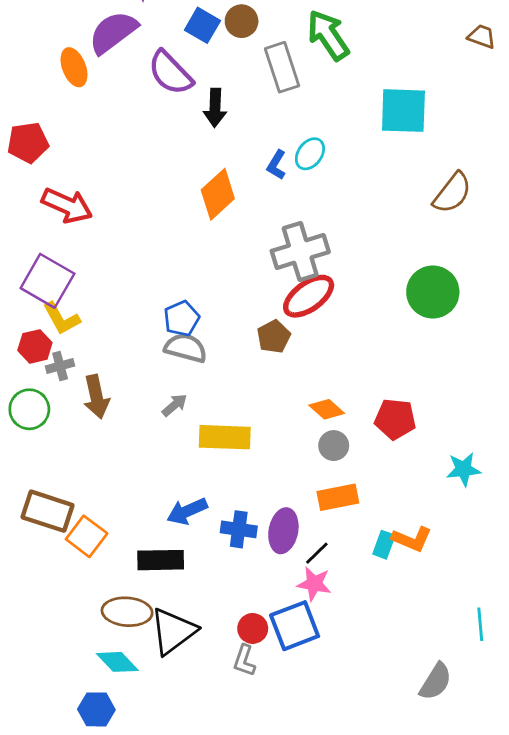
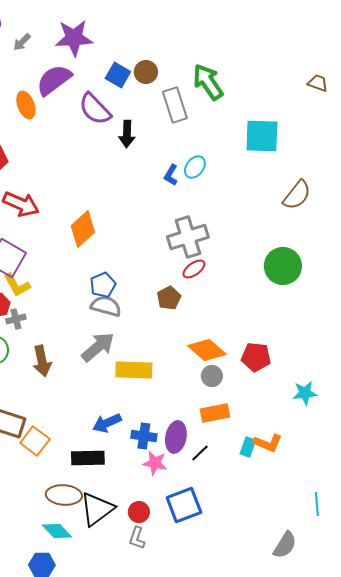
orange diamond: (218, 194) -> (83, 229), moved
red ellipse: (309, 296) -> (194, 269), size x0.6
brown arrow: (96, 397) -> (42, 361), moved
gray arrow: (175, 405) -> (98, 347), size x1.8
orange diamond: (327, 409) -> (207, 350), size x1.5
pink star: (314, 584) -> (155, 463), moved
red circle: (253, 628) -> (139, 512), moved
gray L-shape: (244, 661) -> (137, 538), moved

